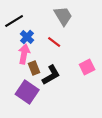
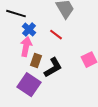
black line: (14, 21) -> (16, 14), turned 48
brown rectangle: (34, 68) -> (36, 61), turned 40

